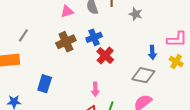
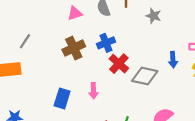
gray diamond: (143, 75) -> (145, 76), moved
blue rectangle: (45, 84) -> (62, 98), moved
pink arrow: (95, 89) -> (93, 91), moved

